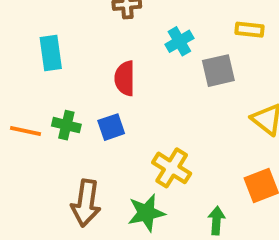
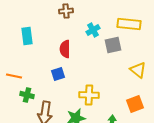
yellow rectangle: (250, 30) -> (129, 24), size x1.6
green cross: (66, 125) -> (27, 95), moved
yellow cross: (172, 168) -> (89, 95), turned -30

